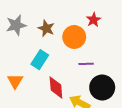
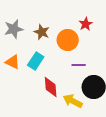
orange triangle: (15, 81) -> (13, 62), moved, turned -35

